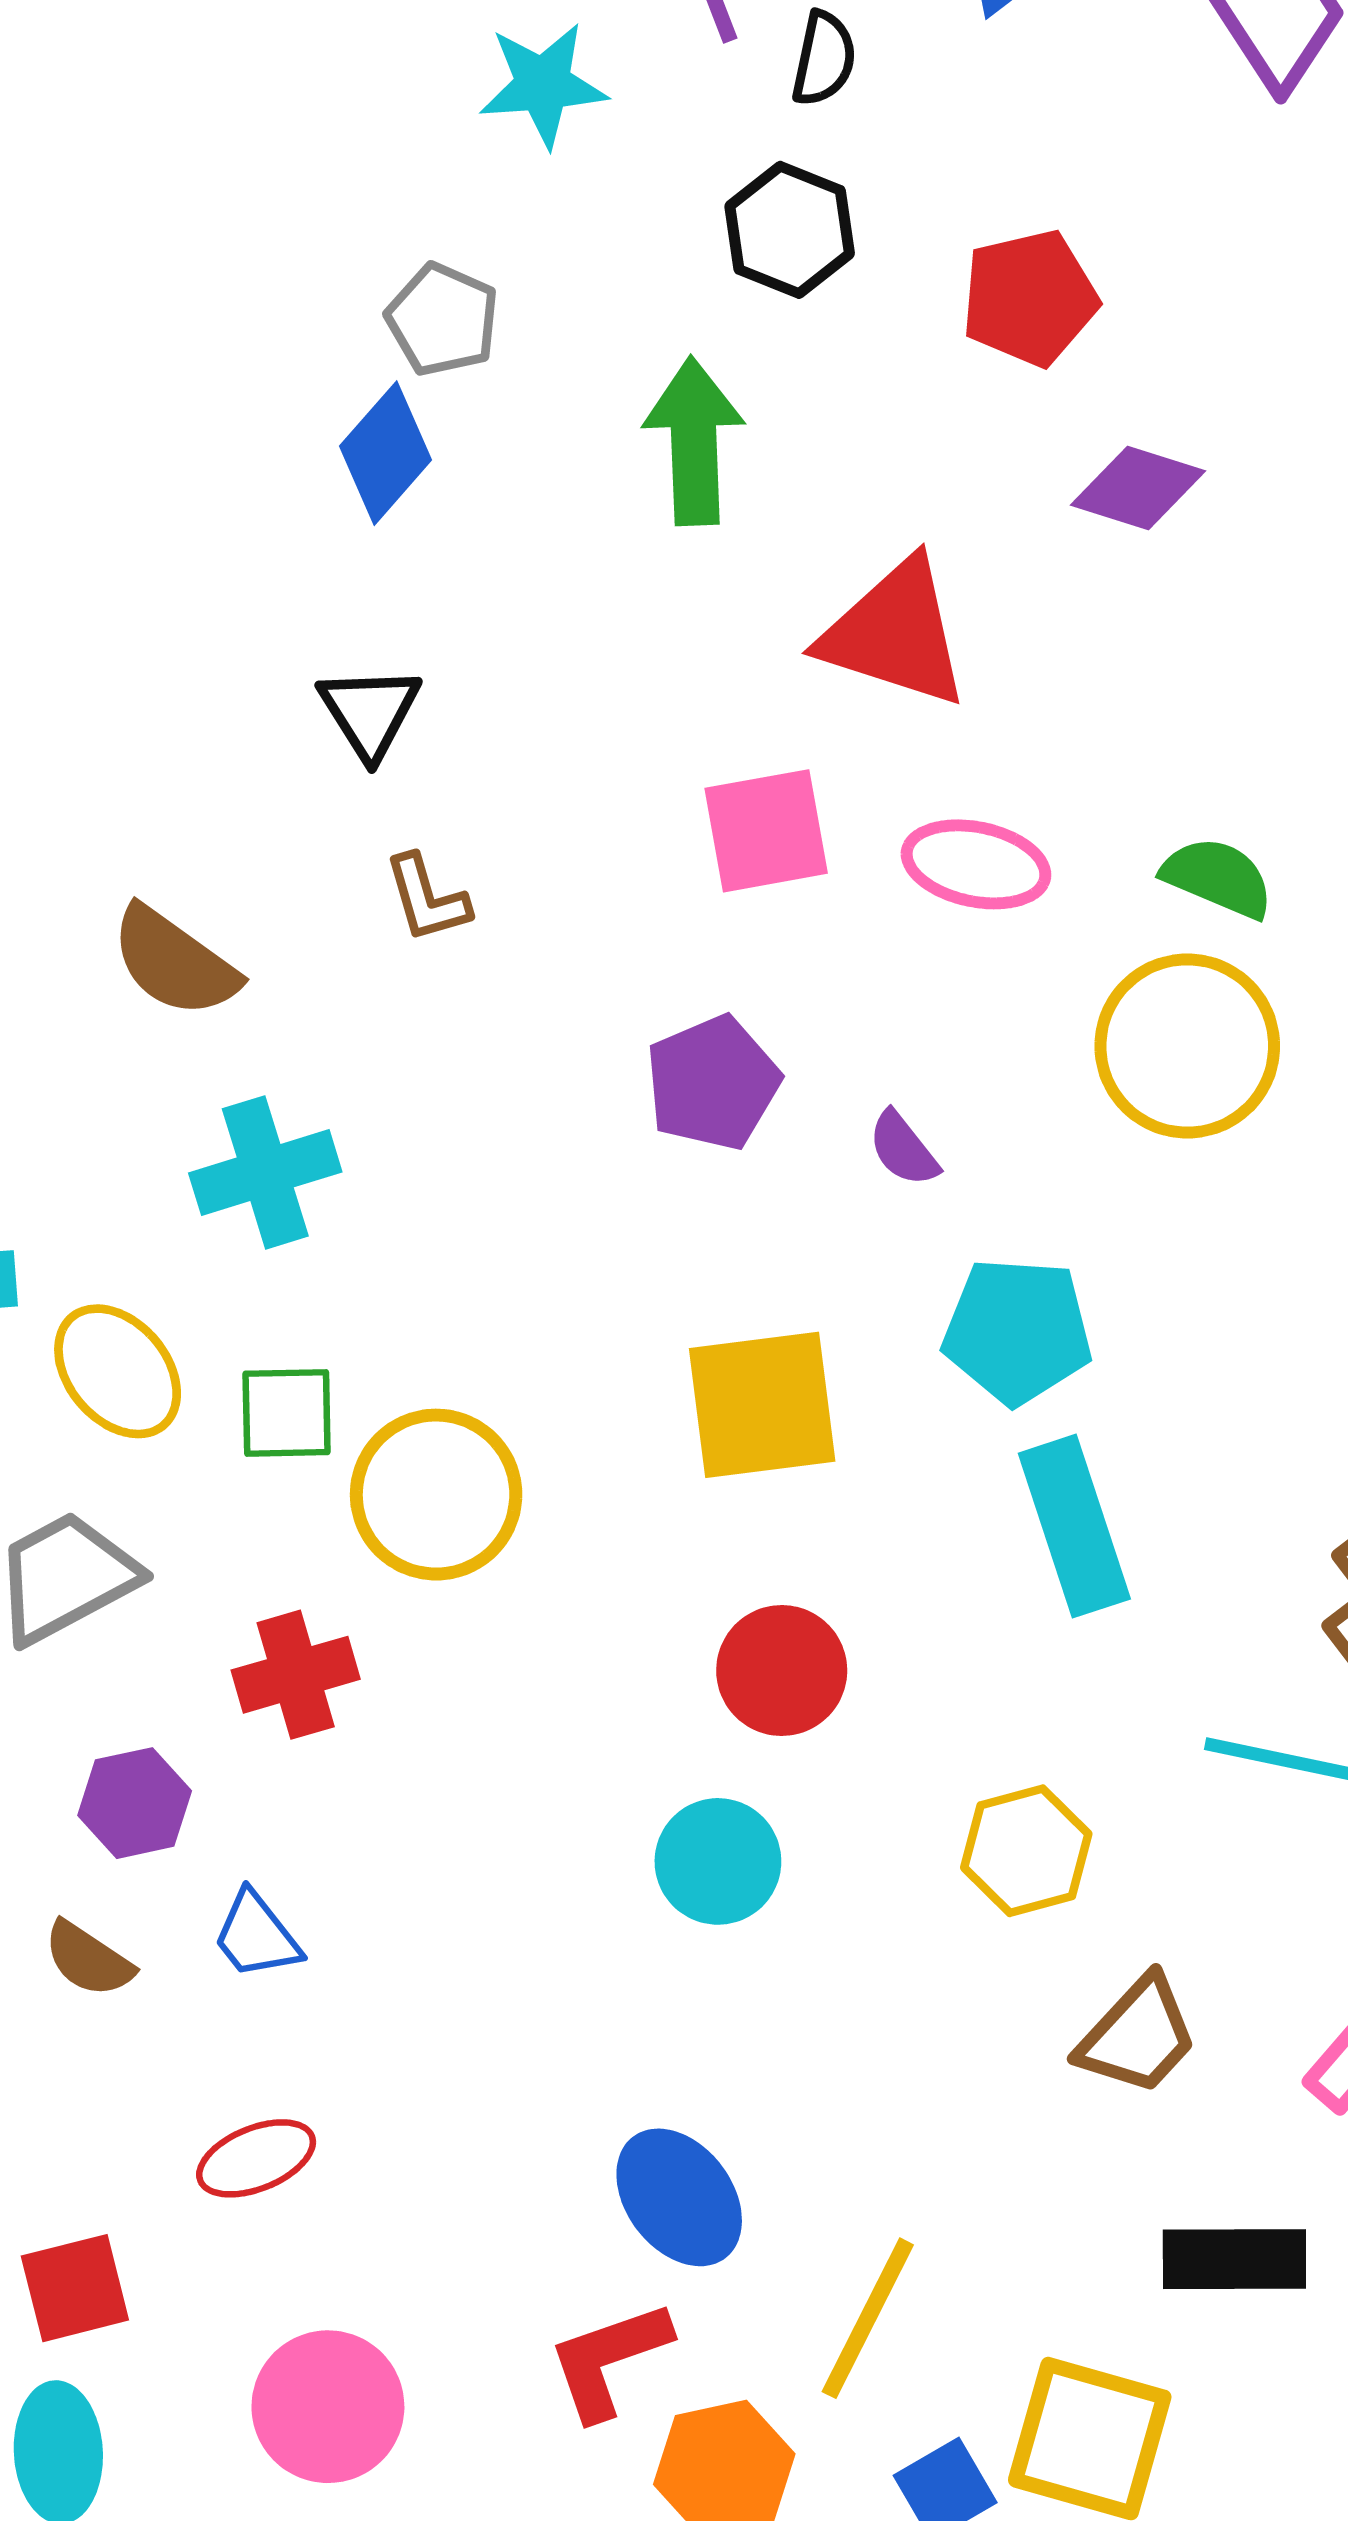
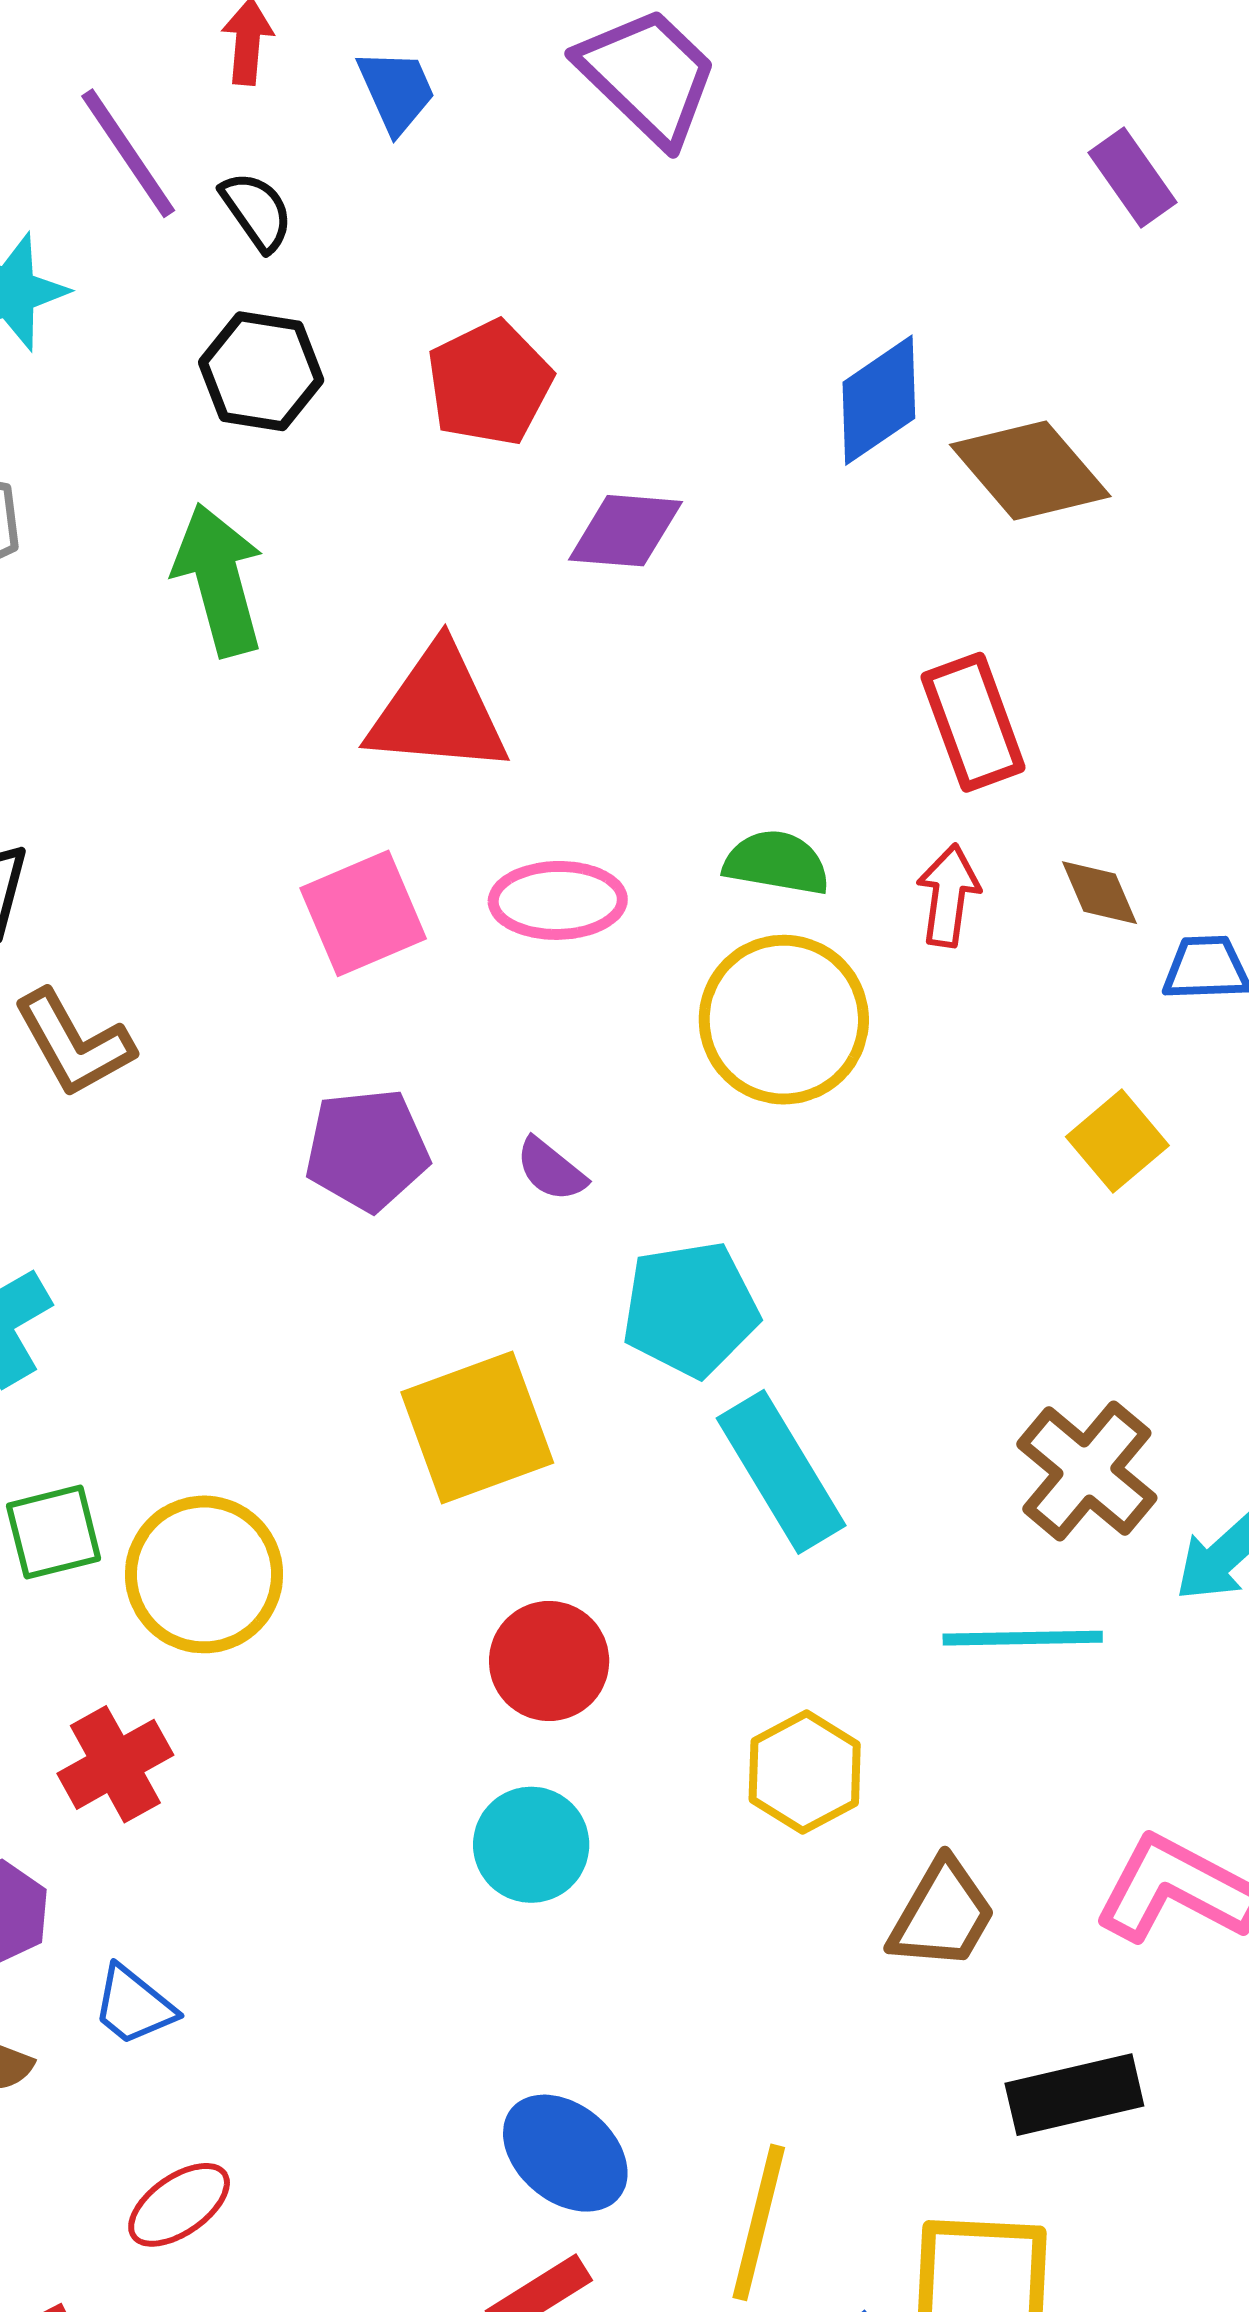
black semicircle: (824, 59) -> (257, 211), turned -34
brown L-shape: (427, 899) -> (74, 1043), size x1.4
purple pentagon: (713, 1083) -> (367, 1150), turned 30

